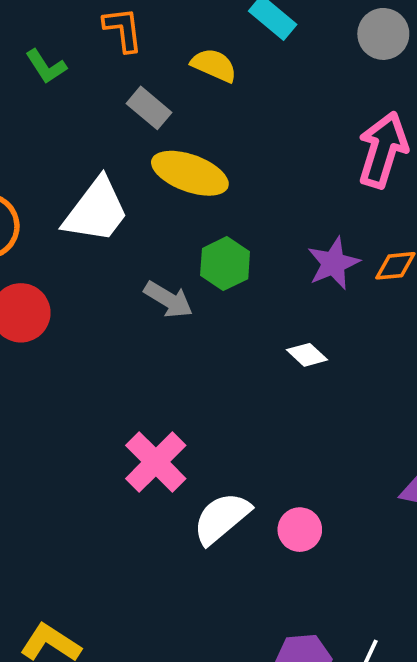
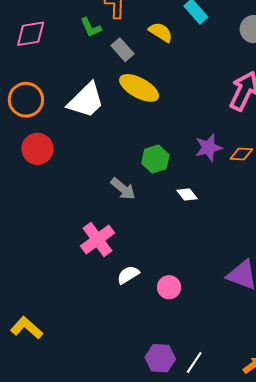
green L-shape: (46, 66) -> (91, 27), moved
green hexagon: (225, 264) -> (155, 159), moved
gray arrow: (168, 300) -> (123, 189), moved
white semicircle: (222, 518) -> (128, 275), size x0.7

